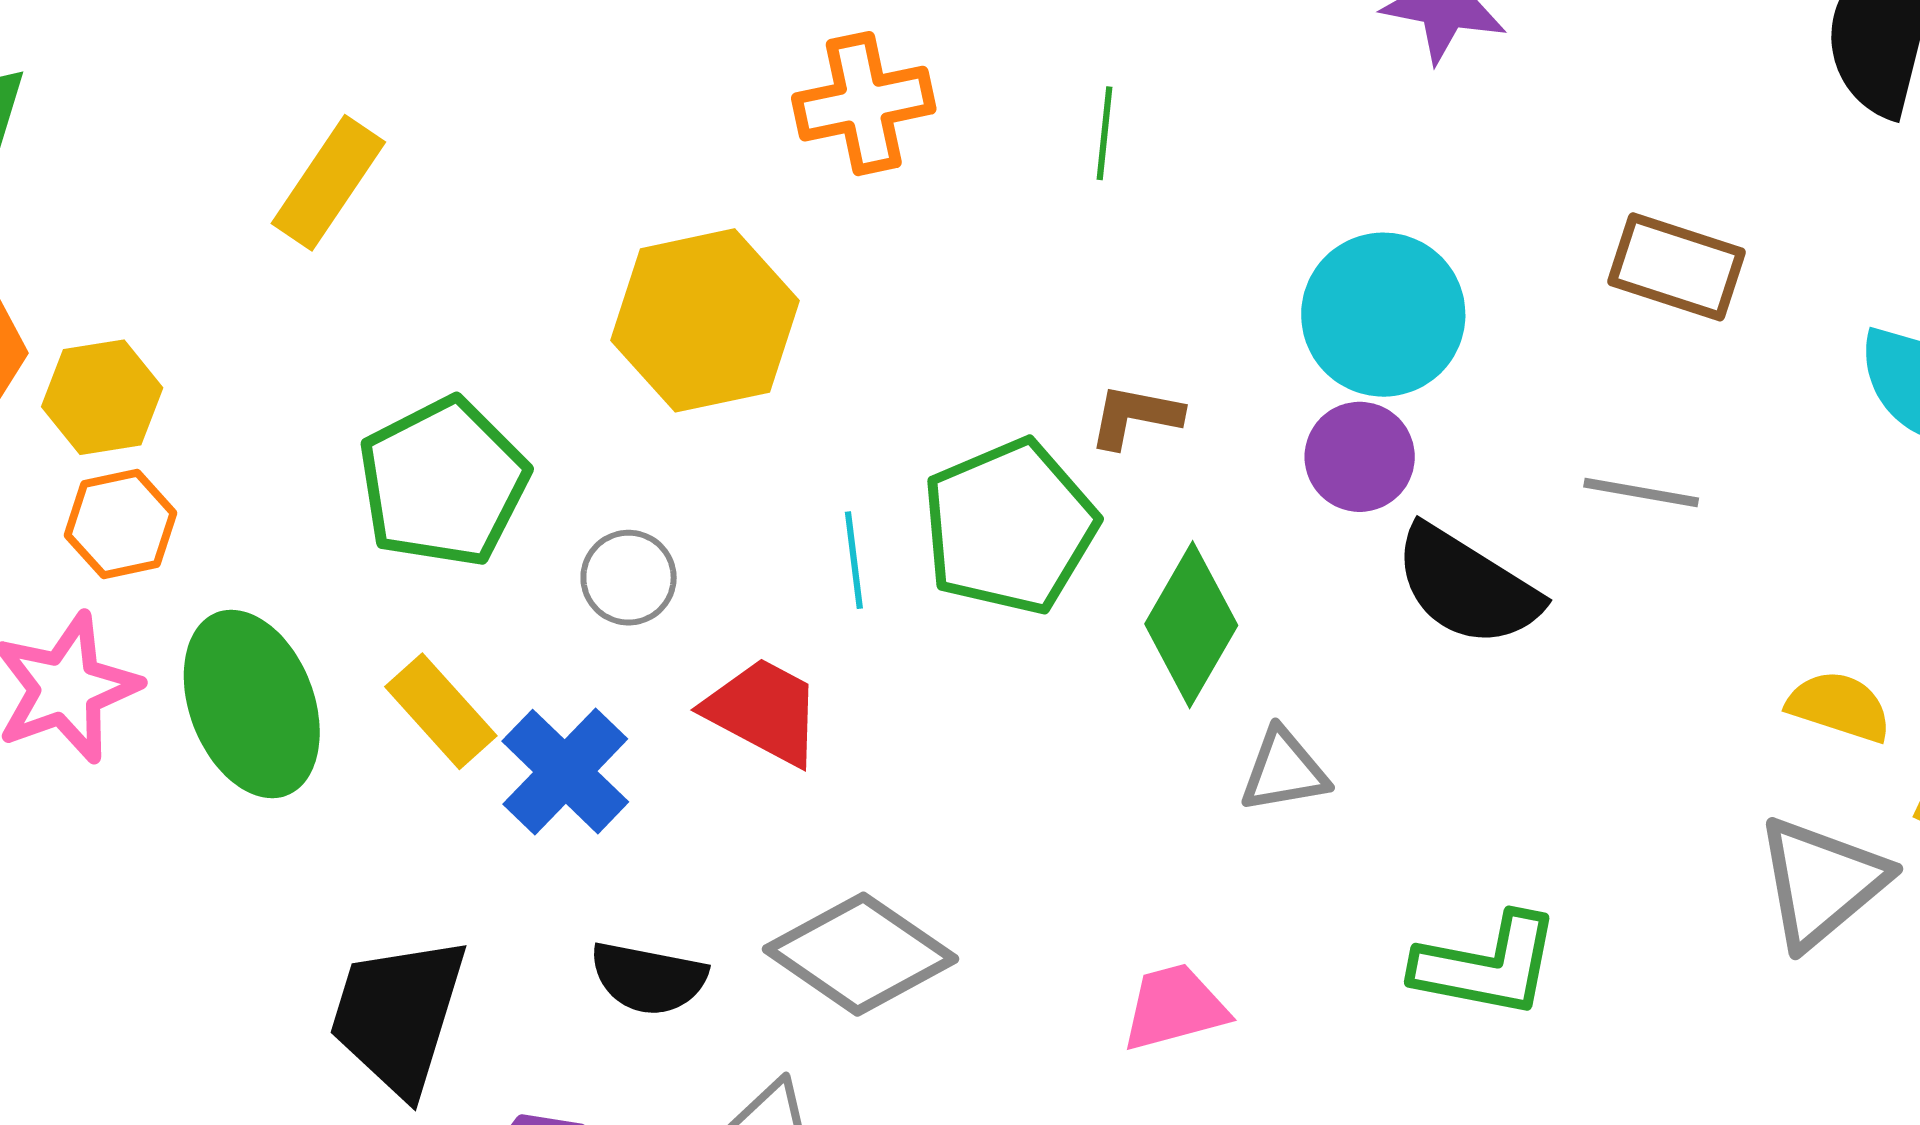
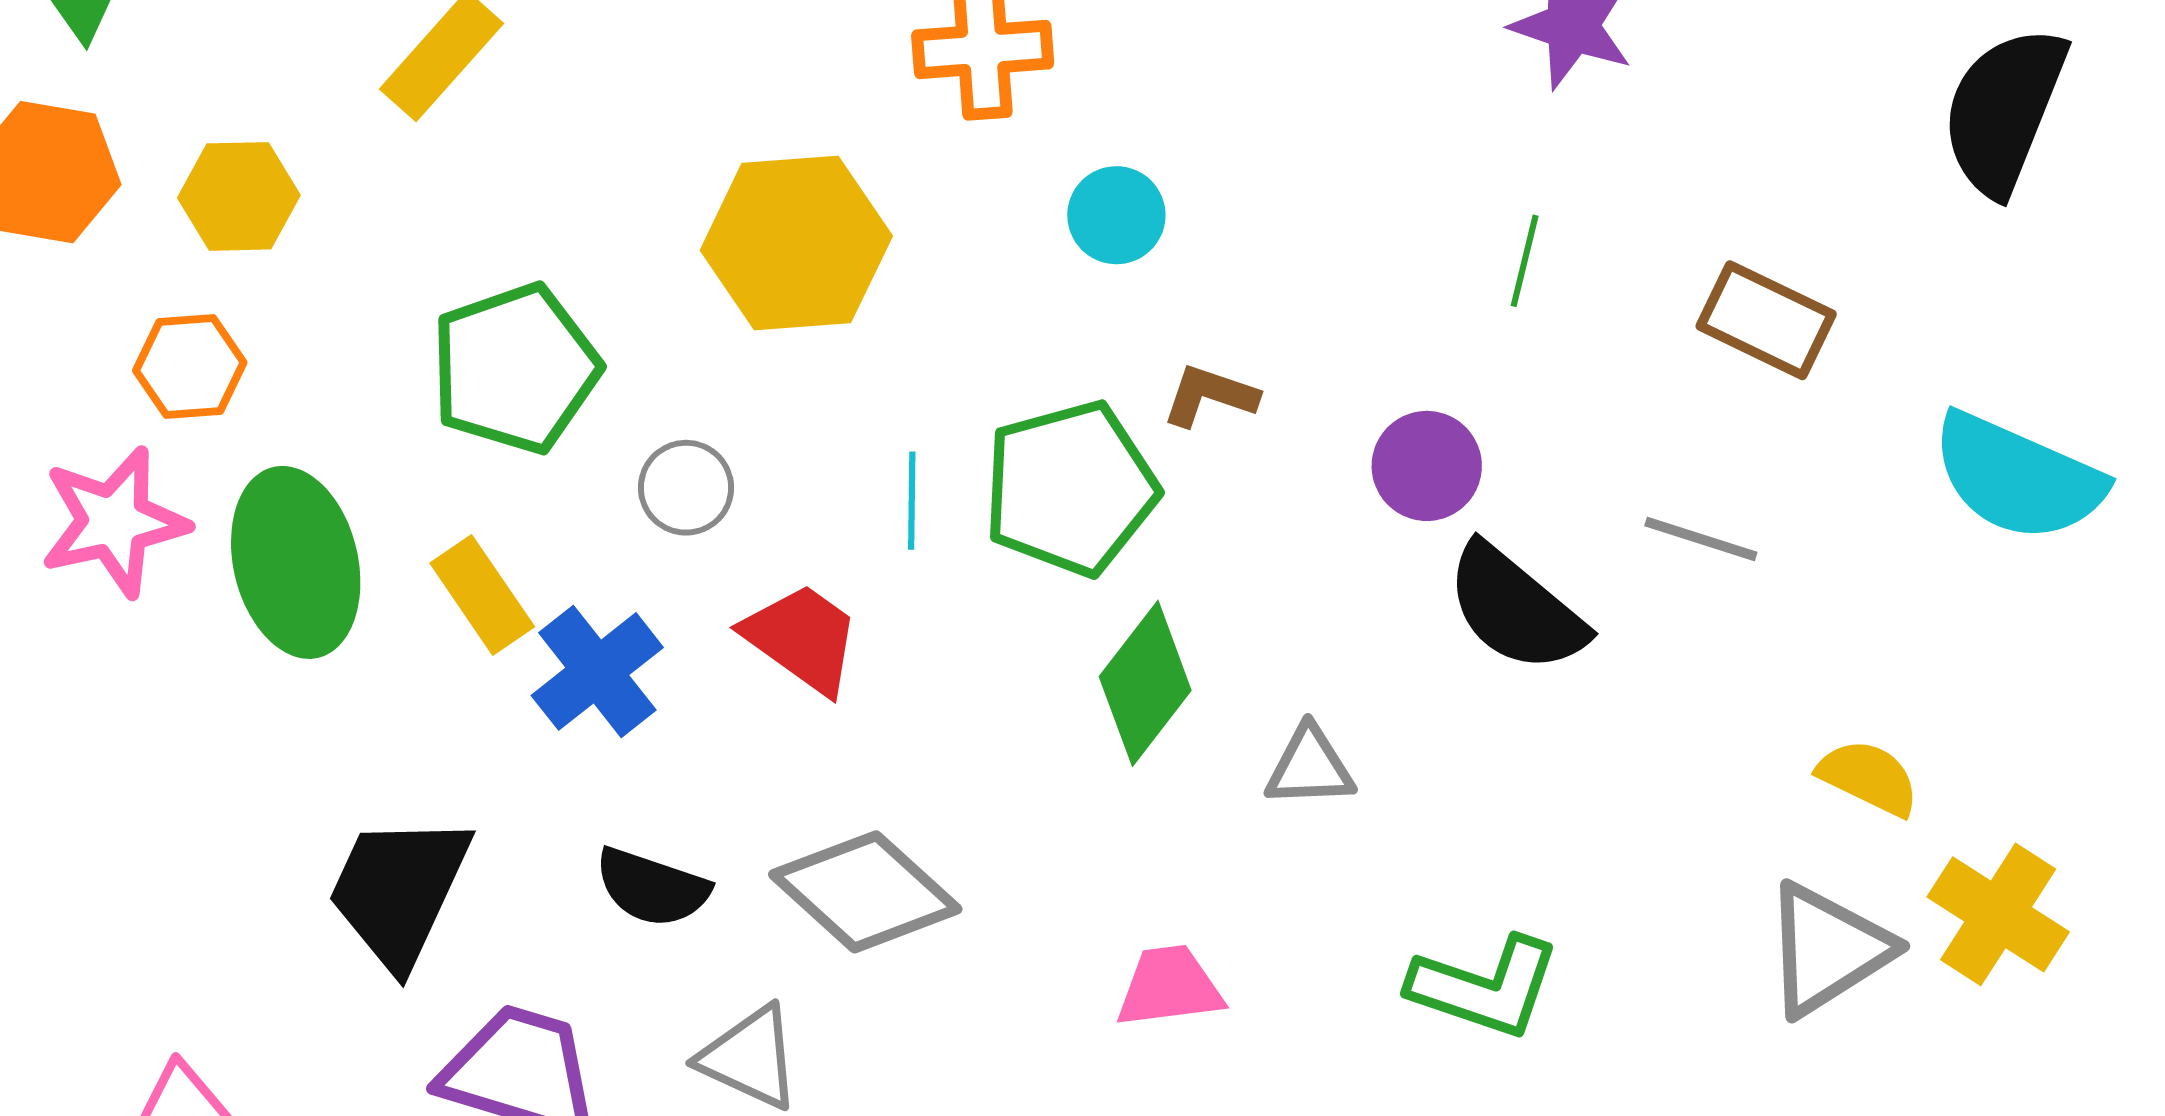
green line: (1105, 133) -> (1525, 261), moved
cyan circle: (1383, 315) -> (1116, 215), moved, size x0.6
yellow hexagon: (102, 397) -> (239, 196), moved
green diamond: (1191, 625) -> (1145, 683), moved

